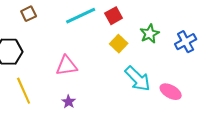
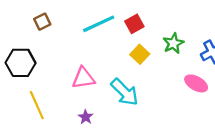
cyan arrow: (138, 79) -> (125, 92), moved
pink ellipse: (171, 92) -> (196, 83), moved

